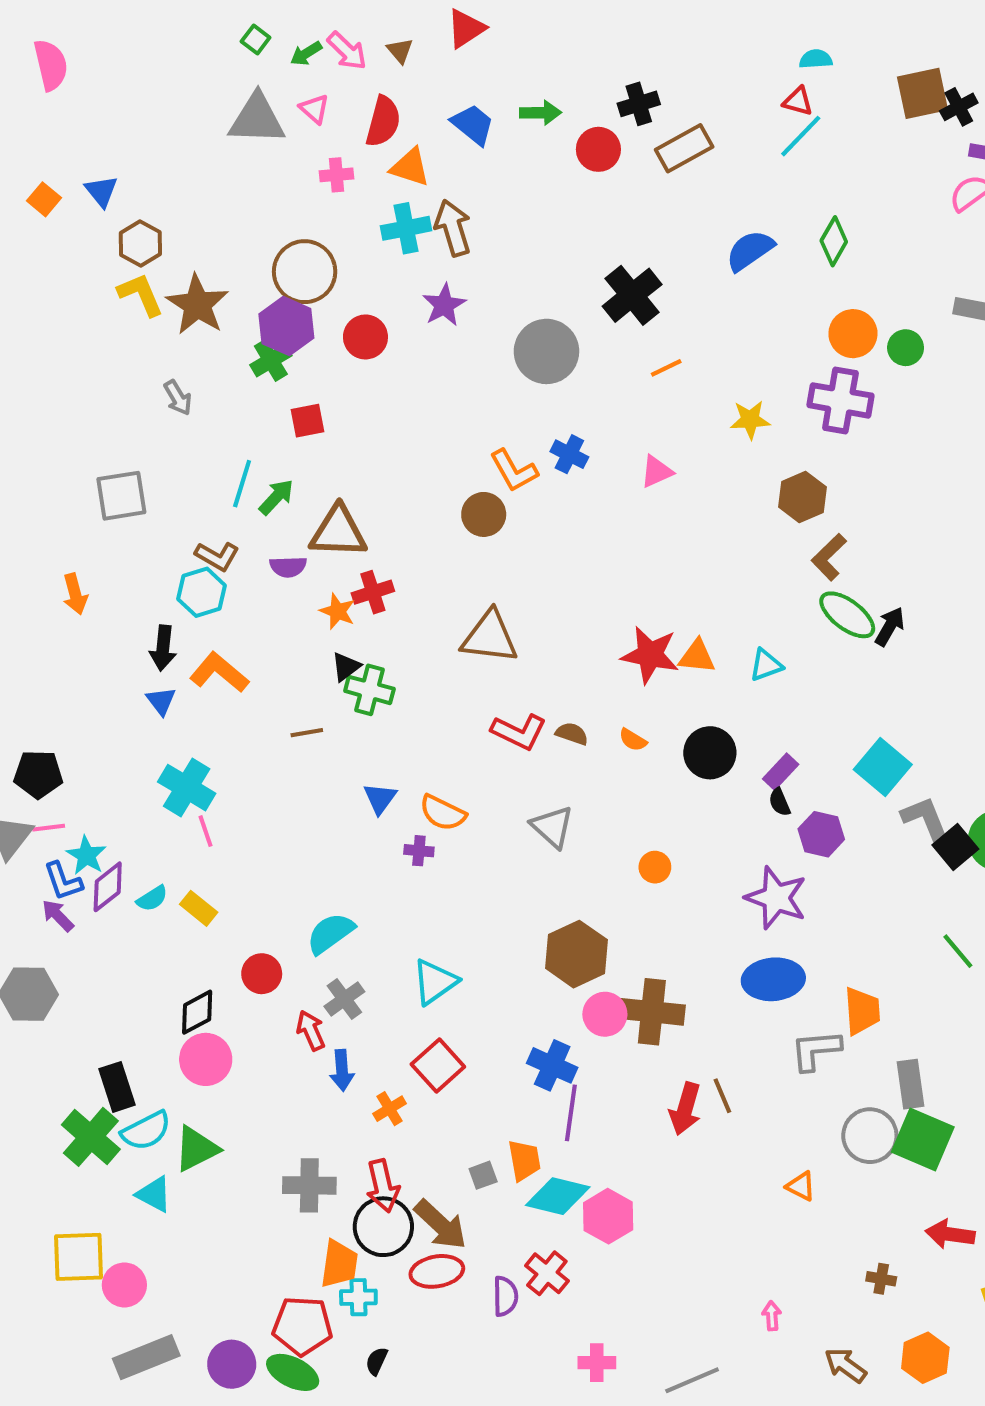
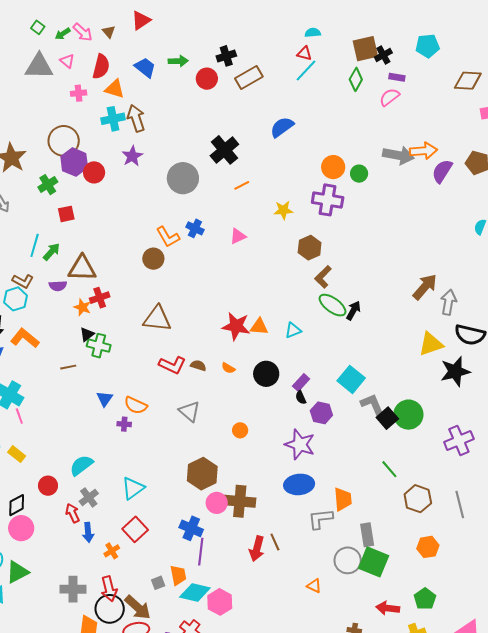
green diamond: (834, 241) -> (356, 79), moved
purple hexagon: (286, 326) -> (74, 162), moved

